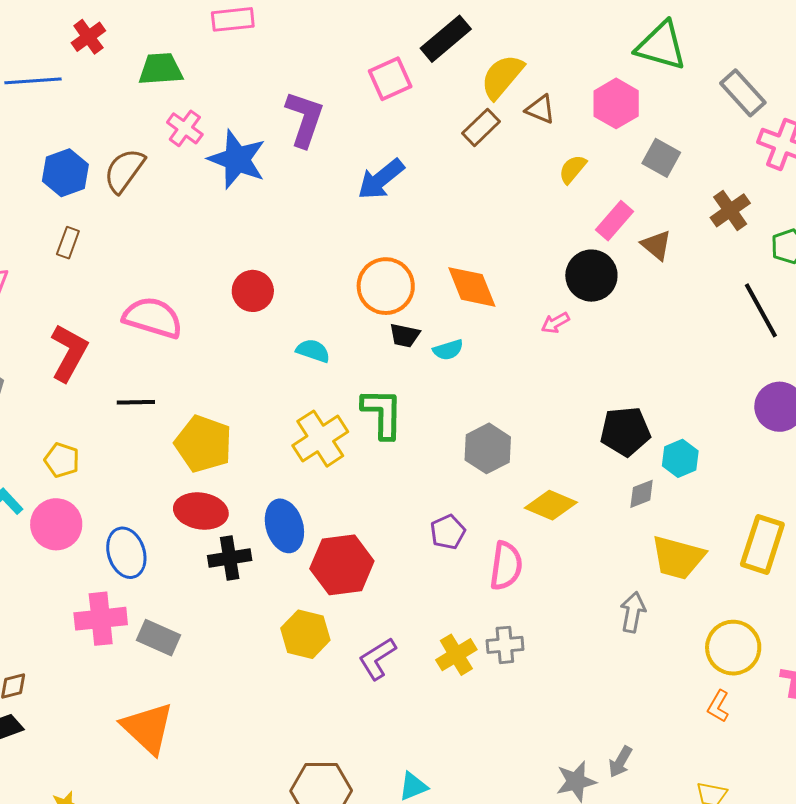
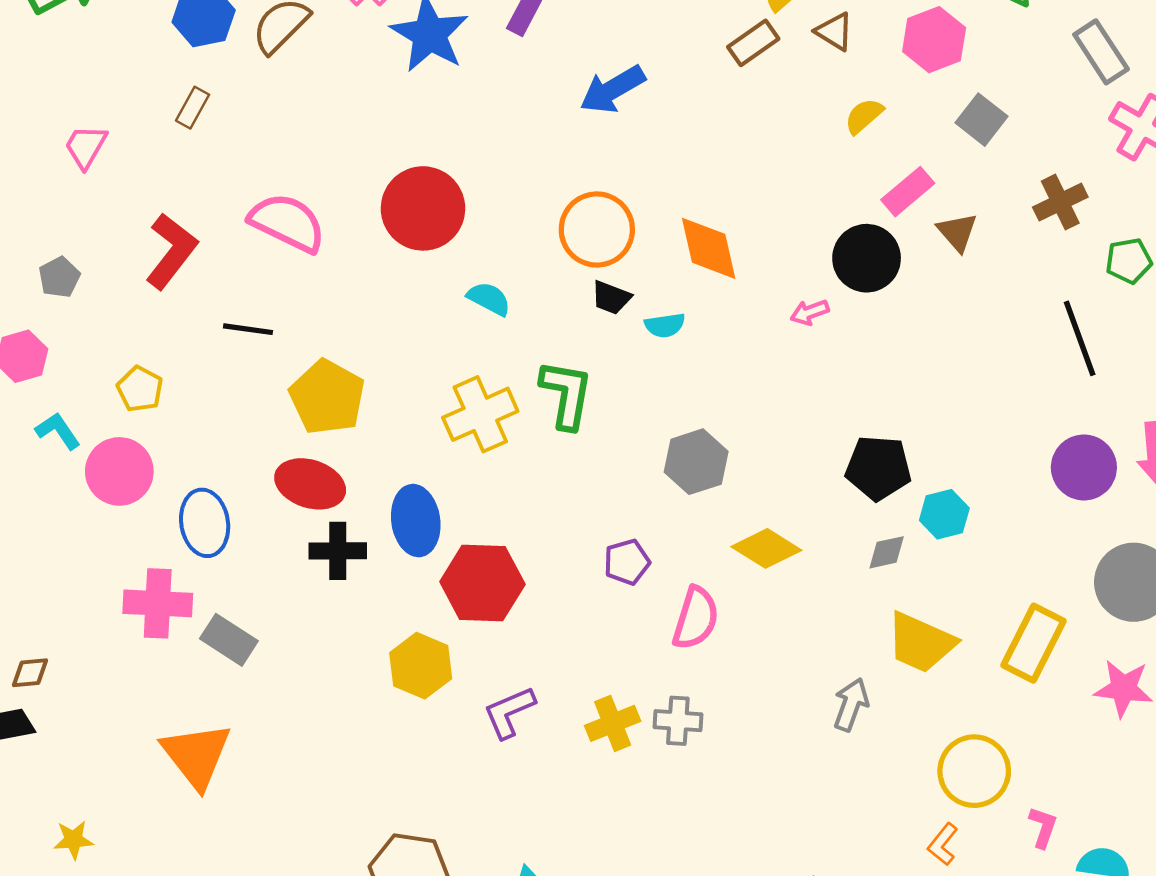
red circle: (253, 291) -> (423, 208), size x1.5

